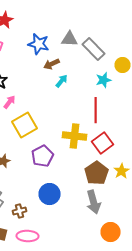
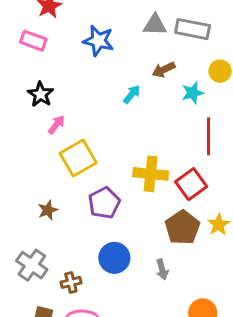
gray triangle: (70, 39) -> (155, 25), moved
gray rectangle: (94, 49) -> (193, 29), moved, turned -35
brown arrow: (52, 64) -> (164, 70), moved
red line: (96, 110) -> (208, 136), moved
gray arrow: (94, 202) -> (162, 269), moved, size x0.6

